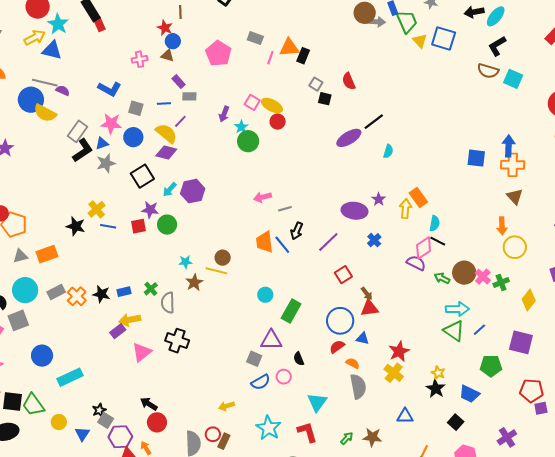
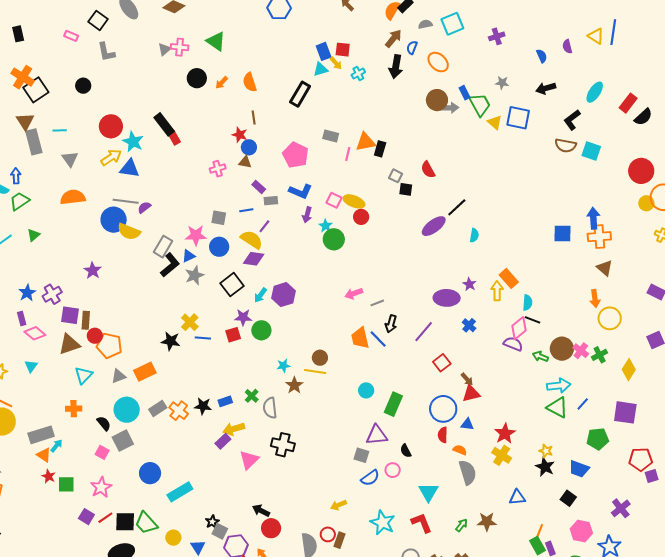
cyan ellipse: (496, 16) -> (595, 92), moved
blue L-shape: (110, 89) -> (300, 191), moved
purple semicircle: (63, 91) -> (144, 207), turned -56
red semicircle: (337, 347) -> (443, 435), turned -49

